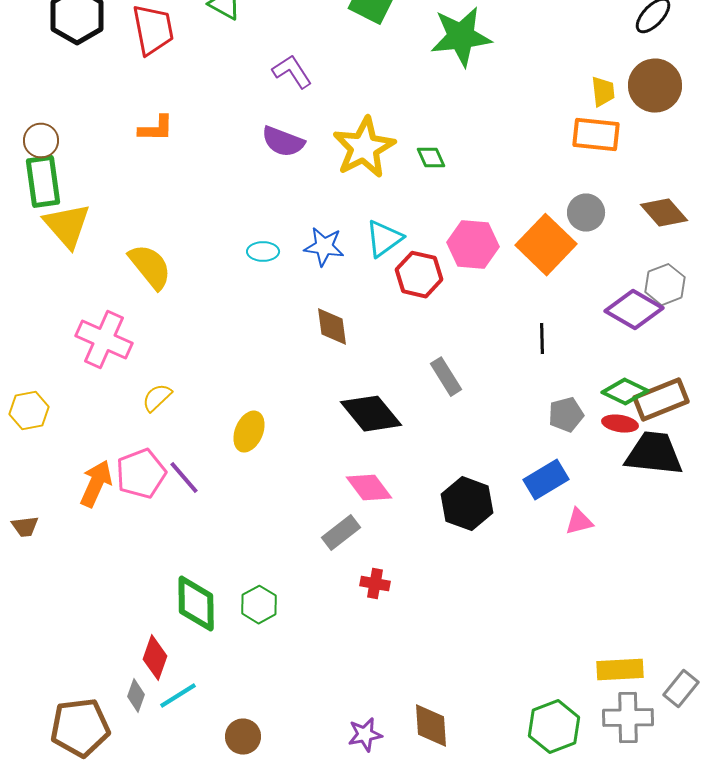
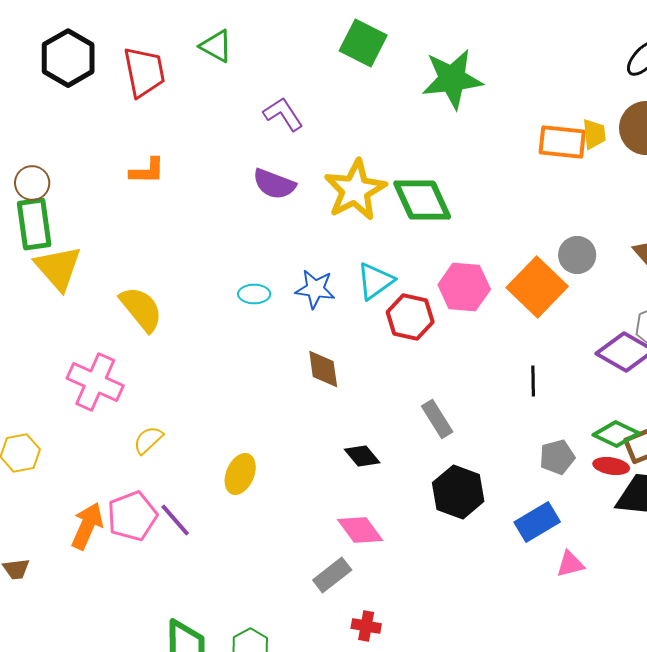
orange rectangle: (596, 135) -> (562, 142), moved
green diamond: (431, 158) -> (422, 200), size x2.0
black diamond: (371, 414) -> (362, 456), size x0.6
black hexagon: (467, 504) -> (458, 492), moved

